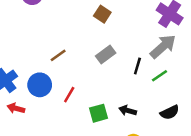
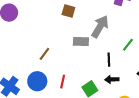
gray arrow: (163, 46) -> (100, 27), moved
gray rectangle: (106, 55) -> (81, 42), turned 56
black line: (137, 66) -> (109, 60), moved

